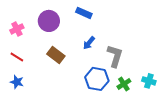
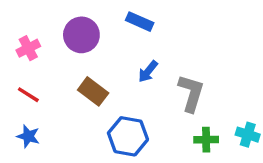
blue hexagon: (97, 79) -> (128, 136), moved
green cross: (124, 84) -> (206, 140), turned 32

